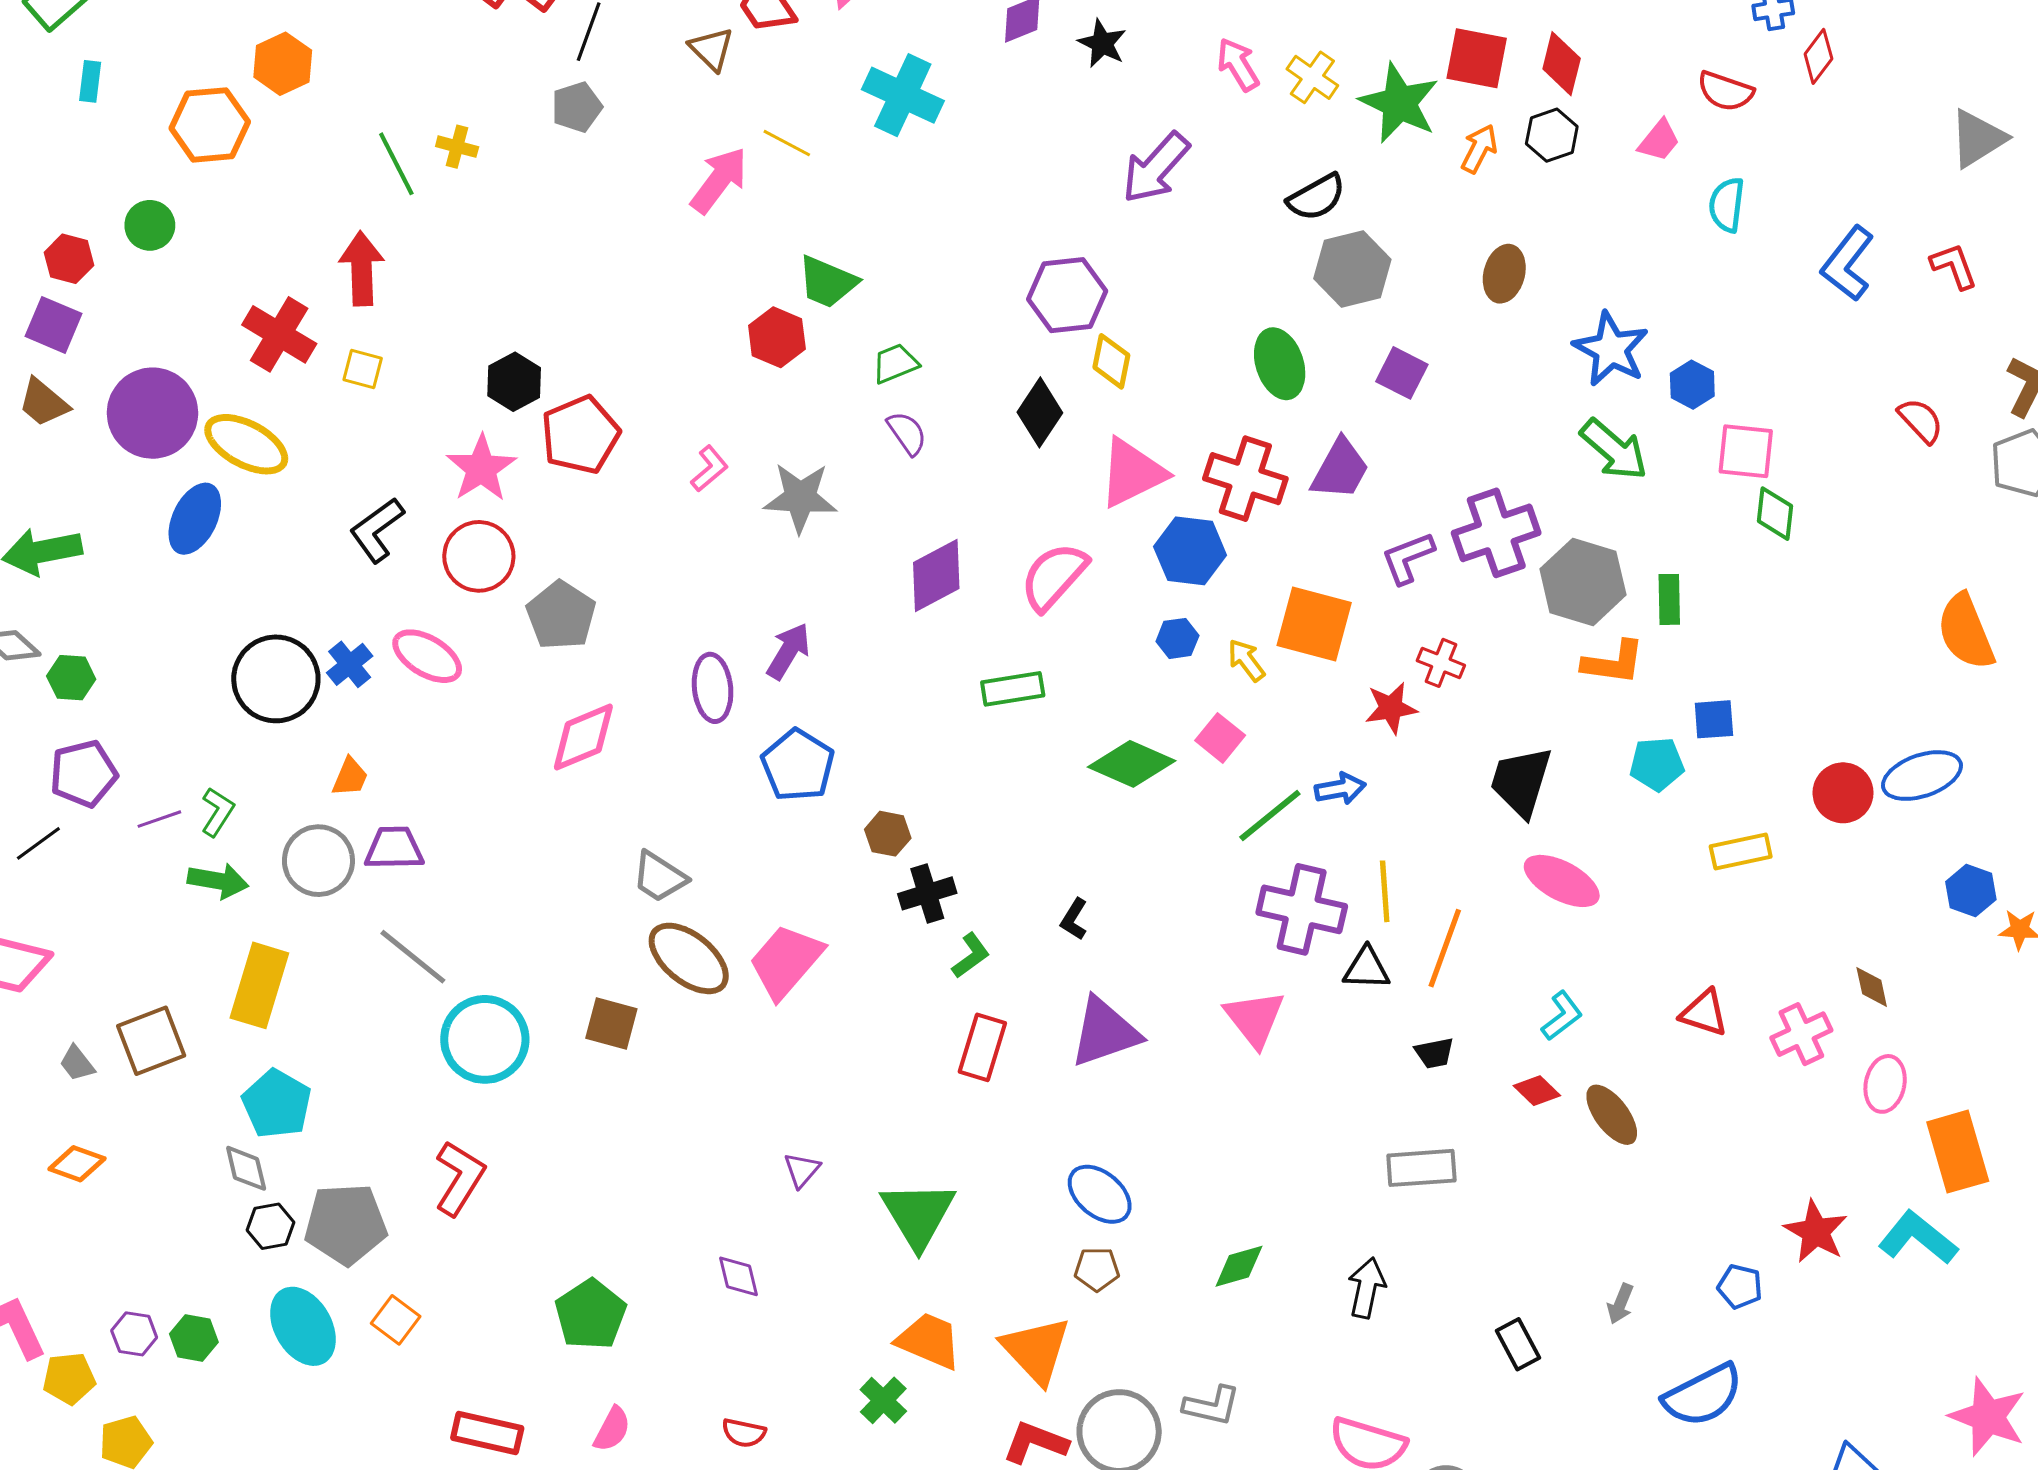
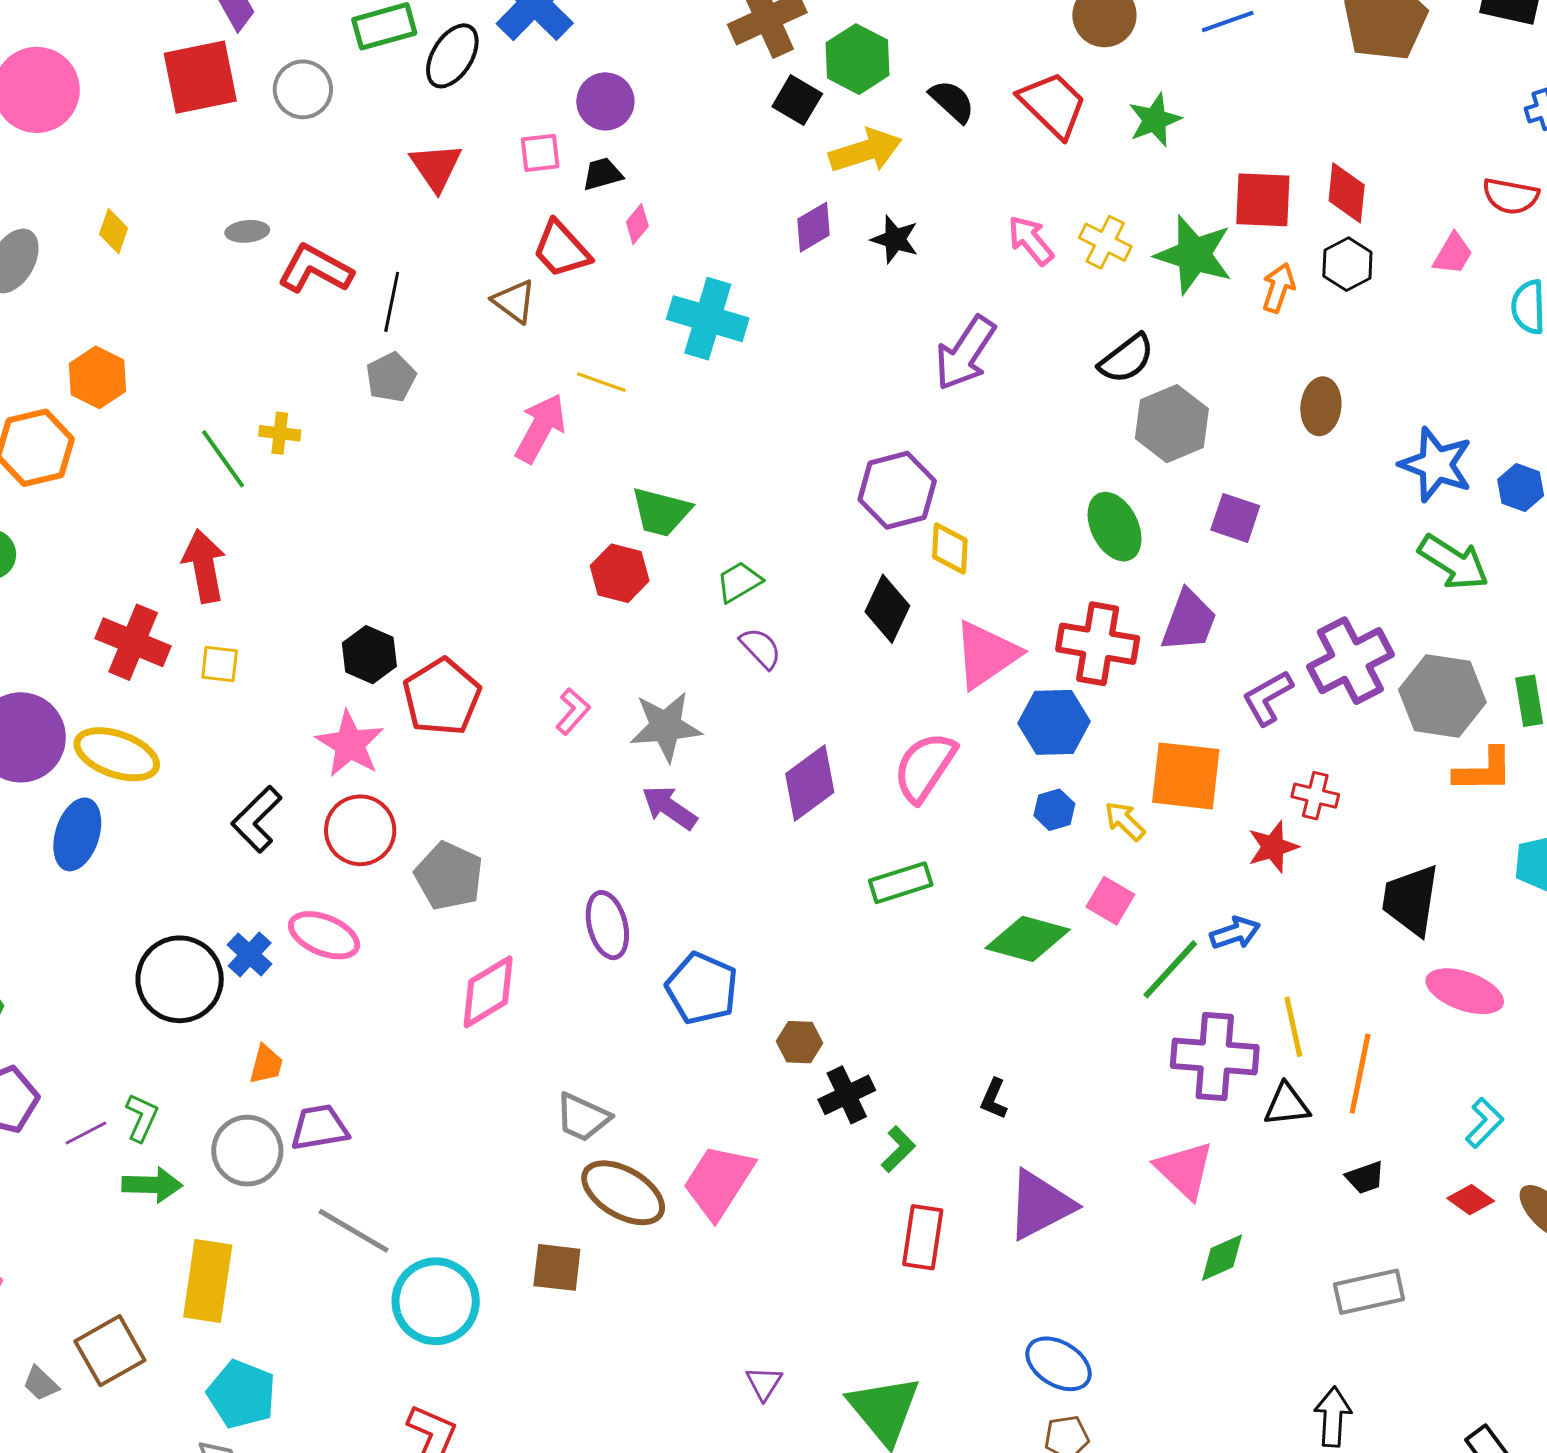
purple arrow: (788, 651) -> (669, 808), moved, turned -78
green diamond: (1239, 1266) -> (1222, 1258), moved

